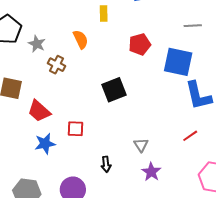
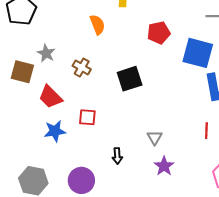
gray star: (37, 44) -> (46, 53), moved
brown cross: (57, 65) -> (82, 67), moved
red line: (190, 136) -> (206, 131), turned -56

